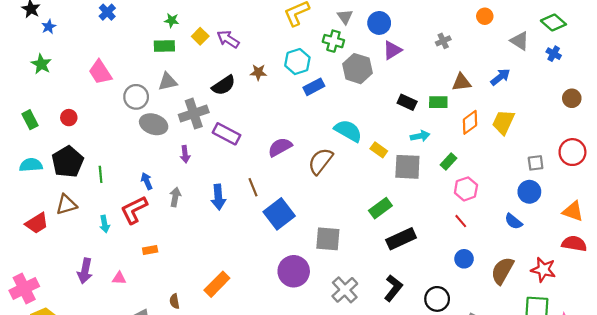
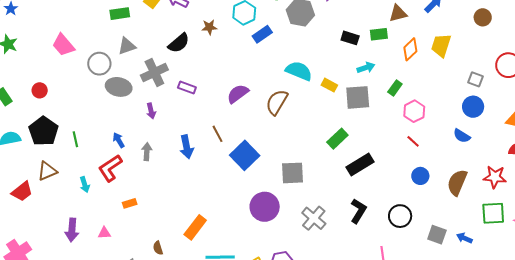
brown circle: (572, 98) -> (483, 17), moved
purple rectangle: (227, 134) -> (187, 88), size x0.7
gray square: (536, 163) -> (475, 79), turned 35

